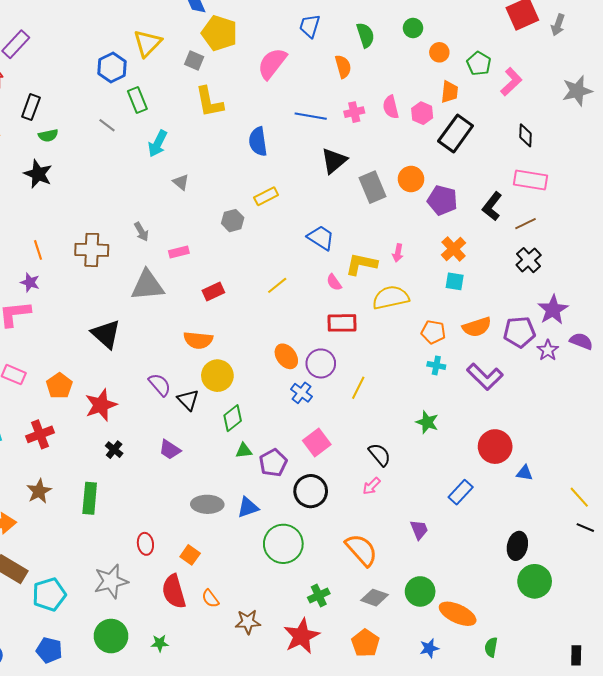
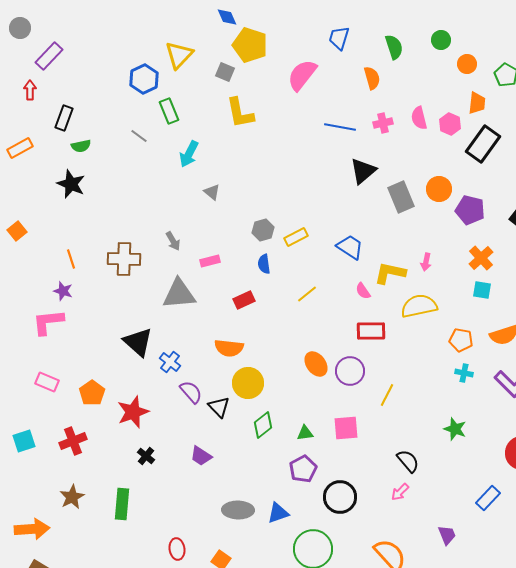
blue semicircle: (258, 142) -> (264, 264), moved, size x0.7
yellow rectangle: (266, 196) -> (296, 237), moved
blue cross: (302, 393) -> (170, 362), moved
pink square: (317, 442) -> (346, 428), moved, turned 32
green triangle: (244, 451) -> (305, 433), moved

